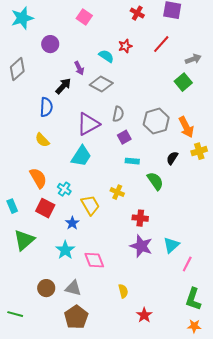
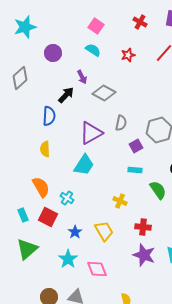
pink square: (84, 17) -> (96, 26), moved
cyan semicircle: (106, 56) -> (93, 50), moved
purple square: (124, 137) -> (136, 146), moved
yellow semicircle: (42, 140) -> (45, 149), turned 42
yellow trapezoid: (90, 205) -> (104, 231), moved
cyan rectangle: (12, 206) -> (23, 215), moved

